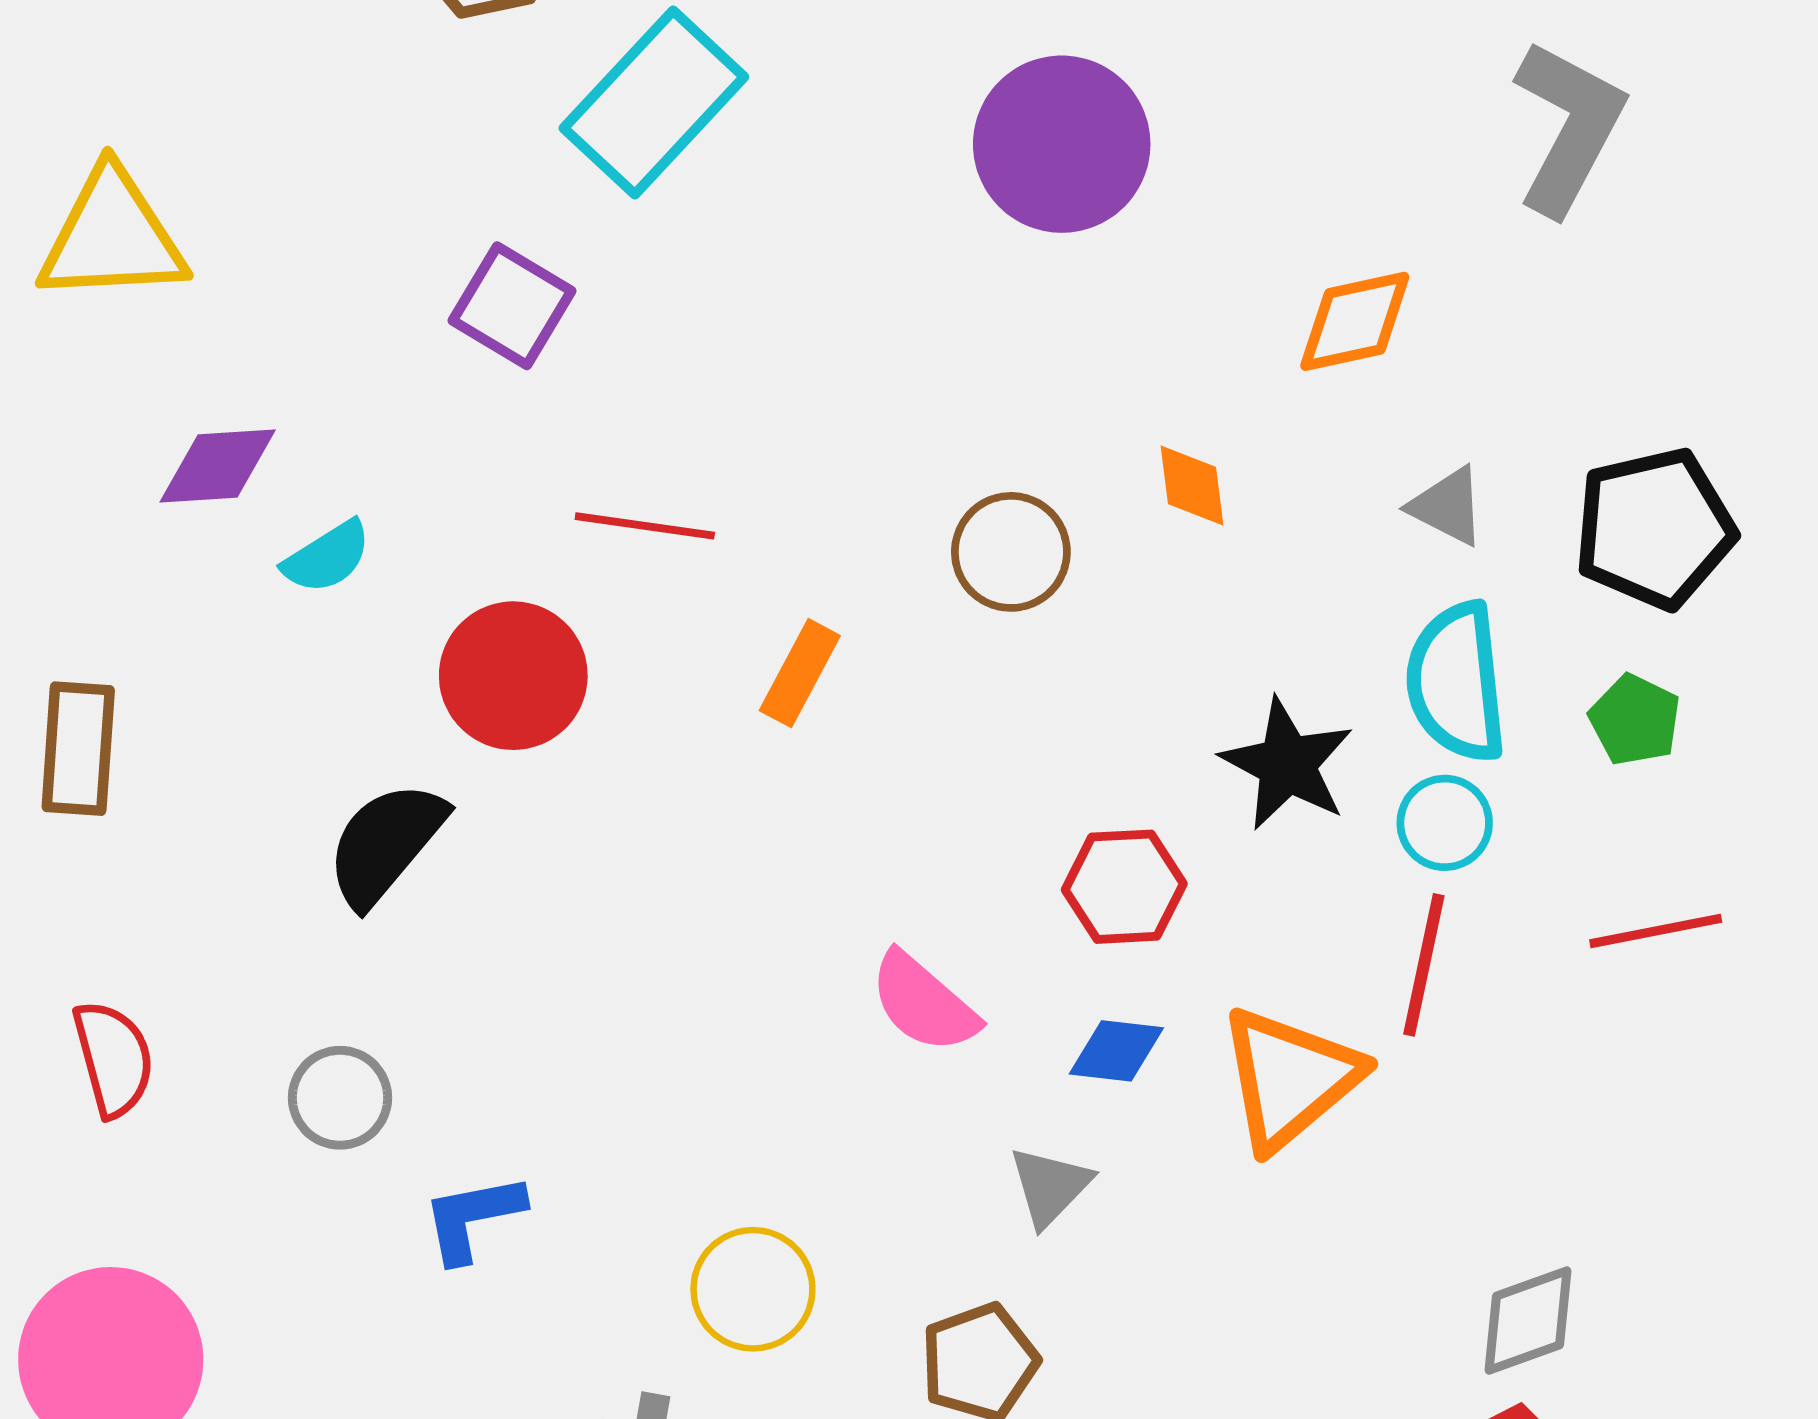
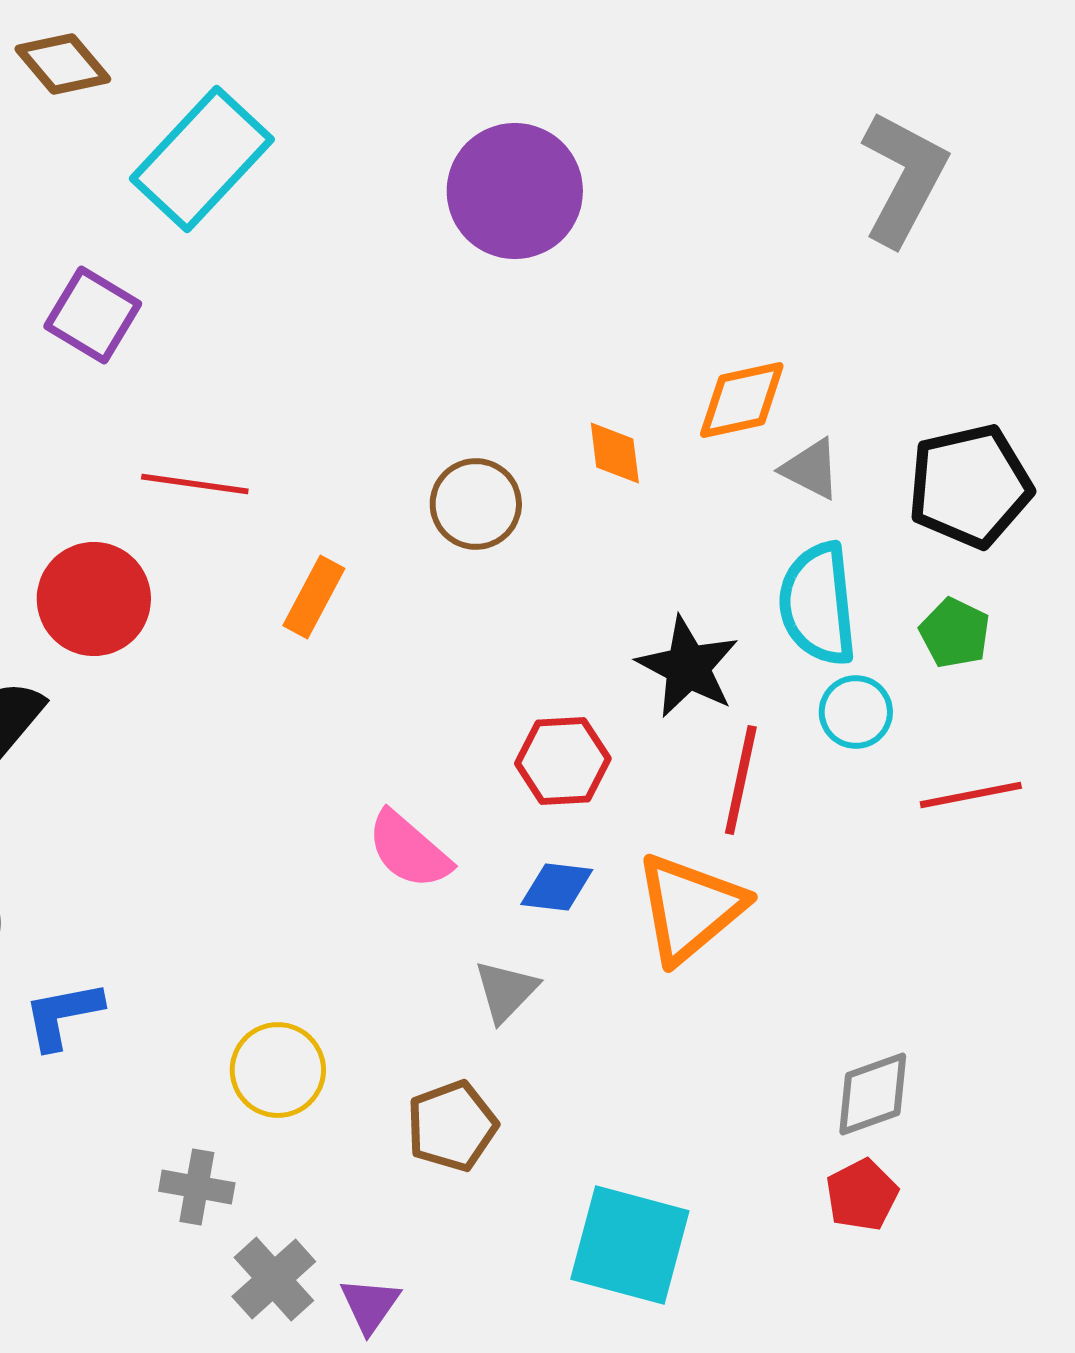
orange diamond: (1355, 321) -> (742, 400), moved
cyan circle: (1445, 823) -> (856, 712), moved
red line: (1424, 965) -> (741, 780), moved

